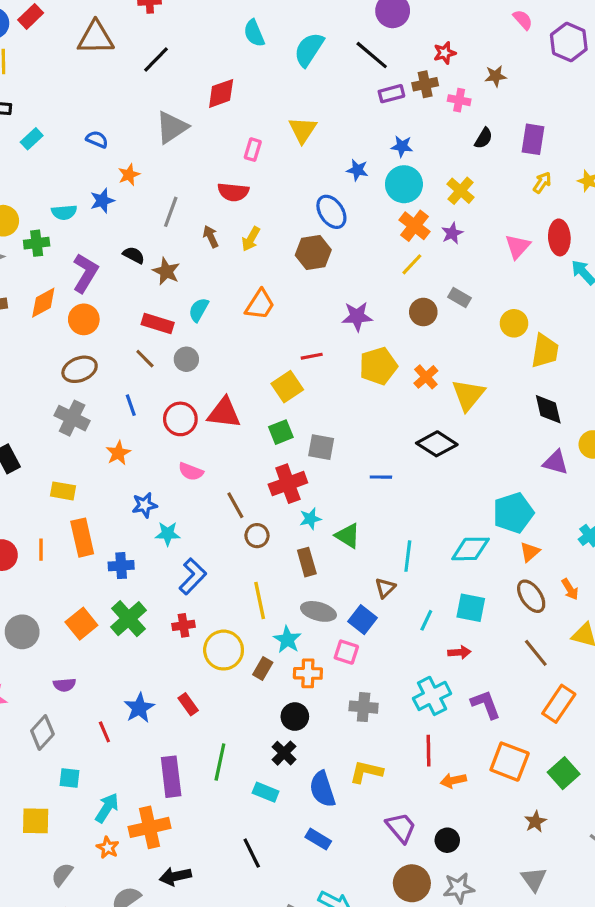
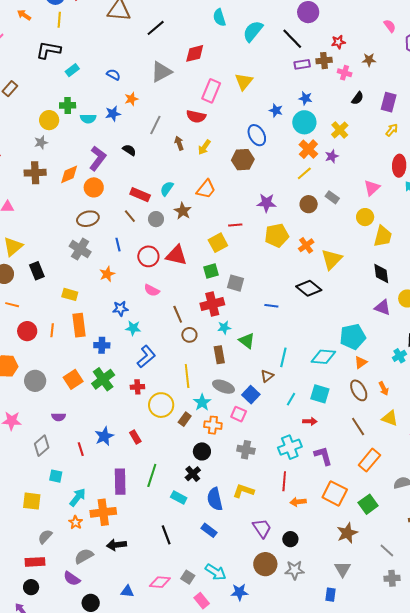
pink rectangle: (253, 150) -> (211, 91), size x1.6
green cross: (37, 243) -> (68, 105), moved
pink triangle: (518, 246) -> (372, 188), moved
brown star: (166, 271) -> (183, 211), moved
brown star: (535, 822) -> (347, 533), size x1.5

